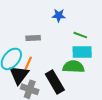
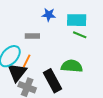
blue star: (59, 15) -> (49, 15), moved
cyan rectangle: (82, 52) -> (77, 20), moved

